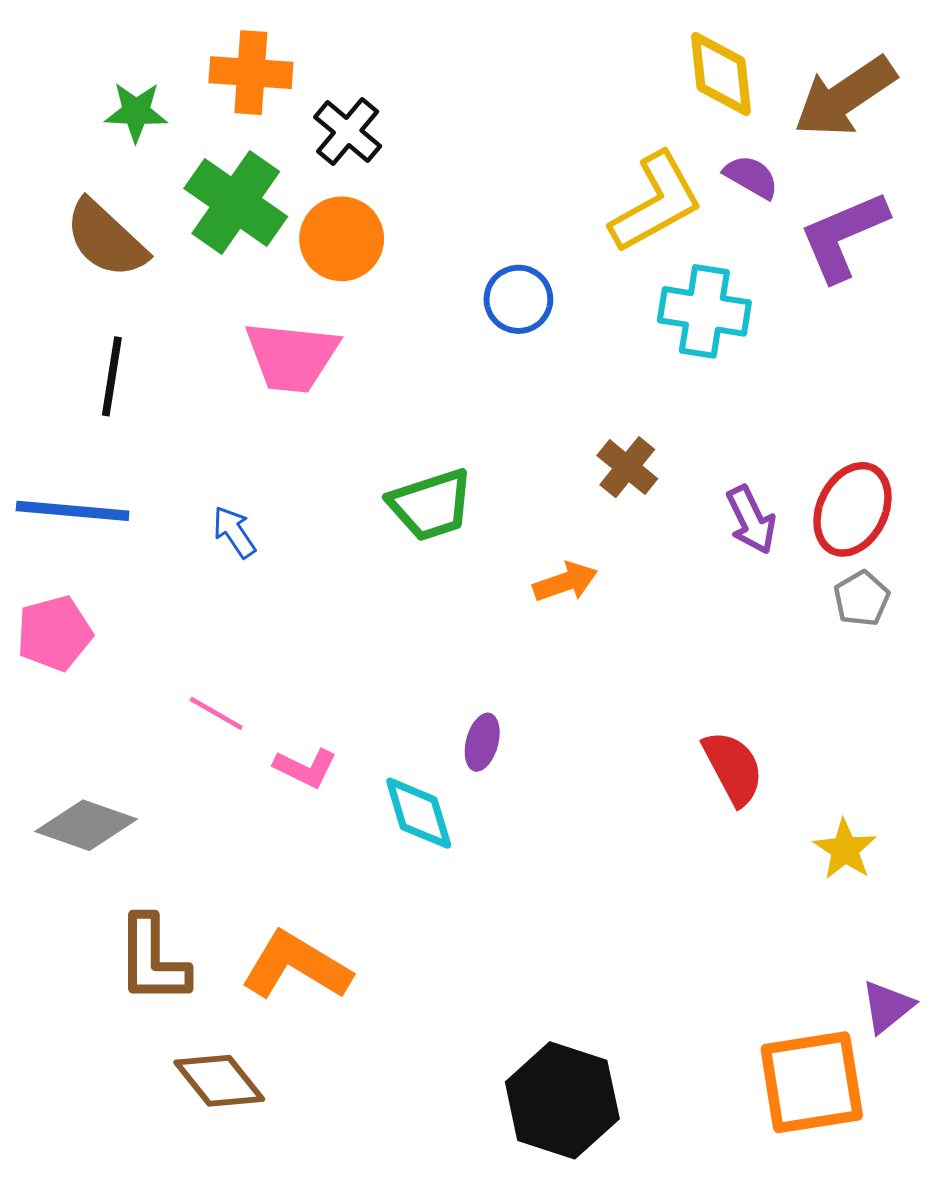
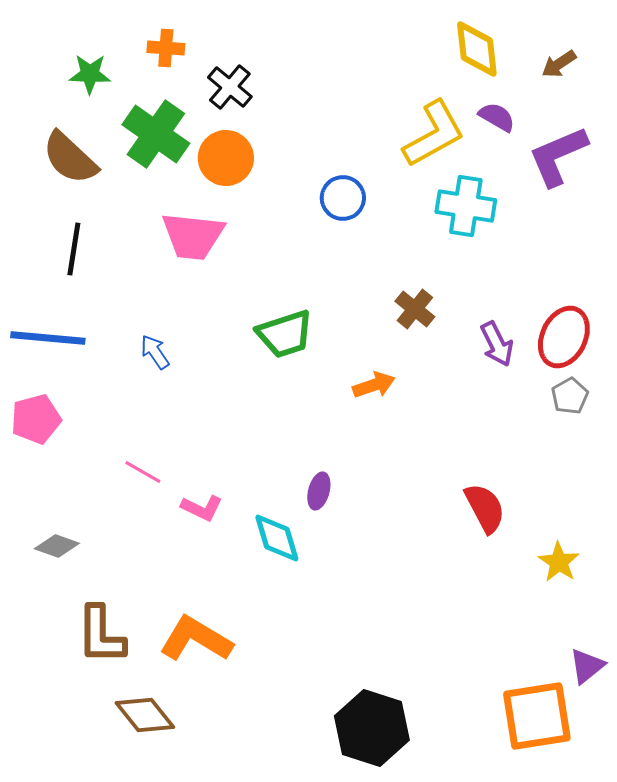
orange cross: (251, 73) -> (166, 48), size x0.7
brown arrow: (845, 97) -> (559, 64), size x0.5
gray diamond: (86, 825) -> (57, 546), size x0.7

